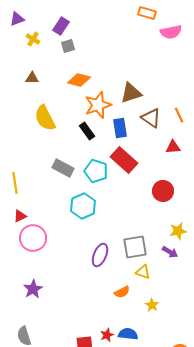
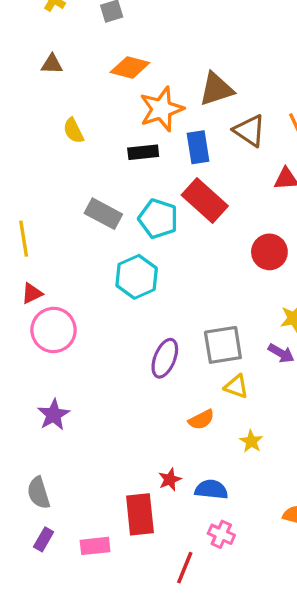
yellow semicircle: (45, 118) -> (73, 131), size x0.6
black rectangle: (87, 131) -> (143, 152), turned -60
red star: (107, 335) -> (170, 479), moved

